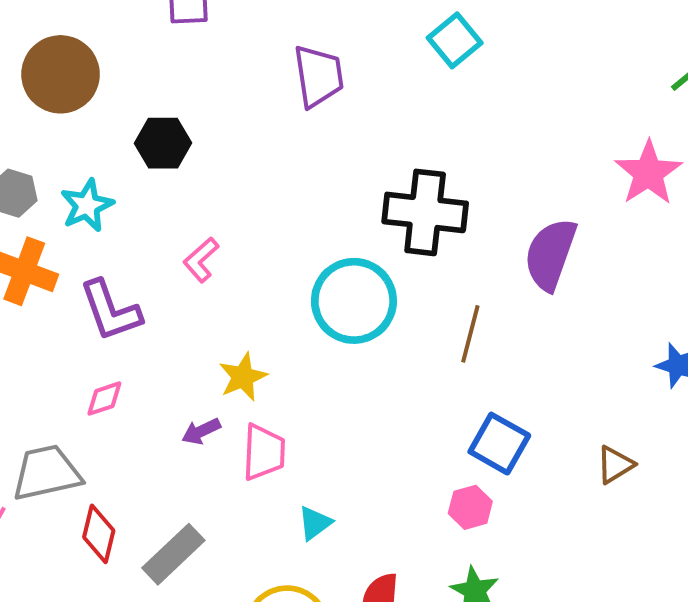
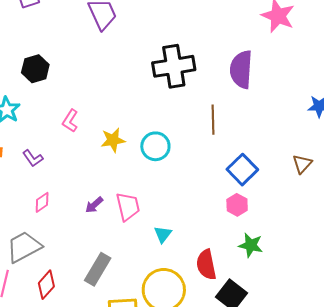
cyan circle: (354, 301) -> (155, 146), moved, size x0.7
purple L-shape: (110, 311) -> (33, 158), size x0.6
yellow star: (243, 377) -> (113, 140), moved, turned 30
blue square: (499, 444) -> (242, 170), turned 32
red diamond: (99, 534) -> (46, 285), moved, turned 44

